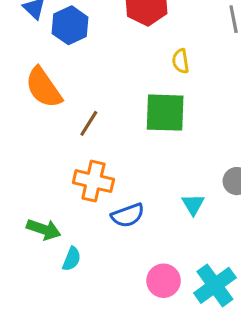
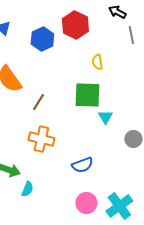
blue hexagon: (70, 25) -> (42, 39), moved
cyan triangle: (193, 204) -> (105, 117), moved
blue semicircle: (128, 215) -> (82, 165), moved

